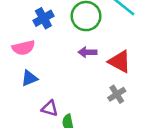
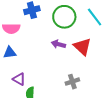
red triangle: (120, 62) -> (82, 47), moved

